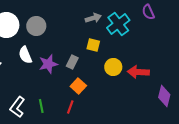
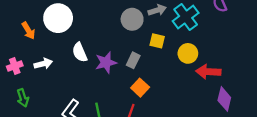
gray circle: (36, 26) -> (132, 19), moved
yellow circle: (113, 67) -> (188, 53), moved
purple diamond: (164, 96) -> (224, 99), moved

